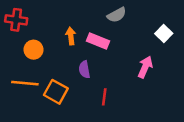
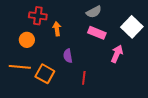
red cross: (16, 20) -> (38, 16), moved
white square: (164, 34) -> (132, 27), size x1.5
pink rectangle: (98, 41) -> (97, 33), moved

